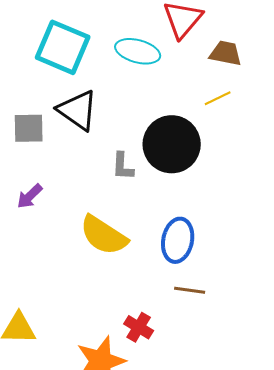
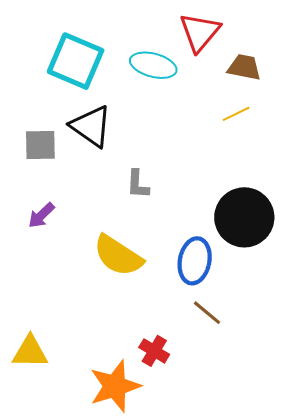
black circle: (172, 144) -> (244, 217), moved
brown line: (190, 290) -> (207, 313), turned 32

